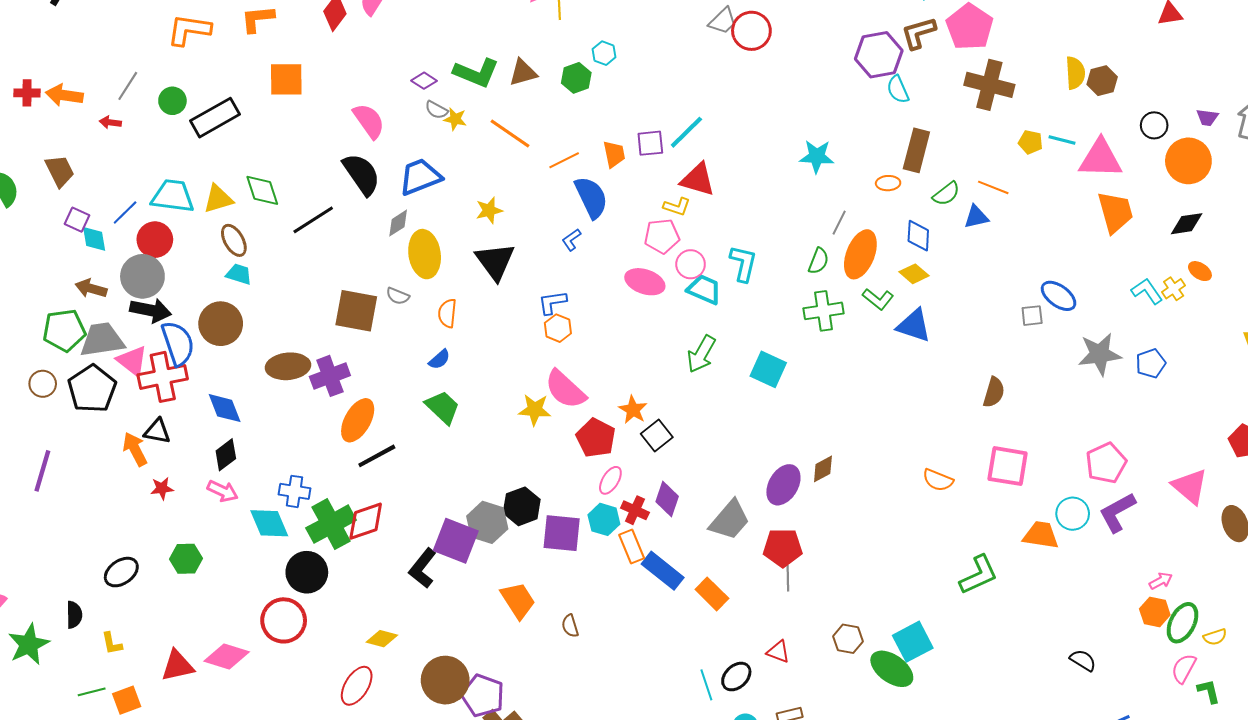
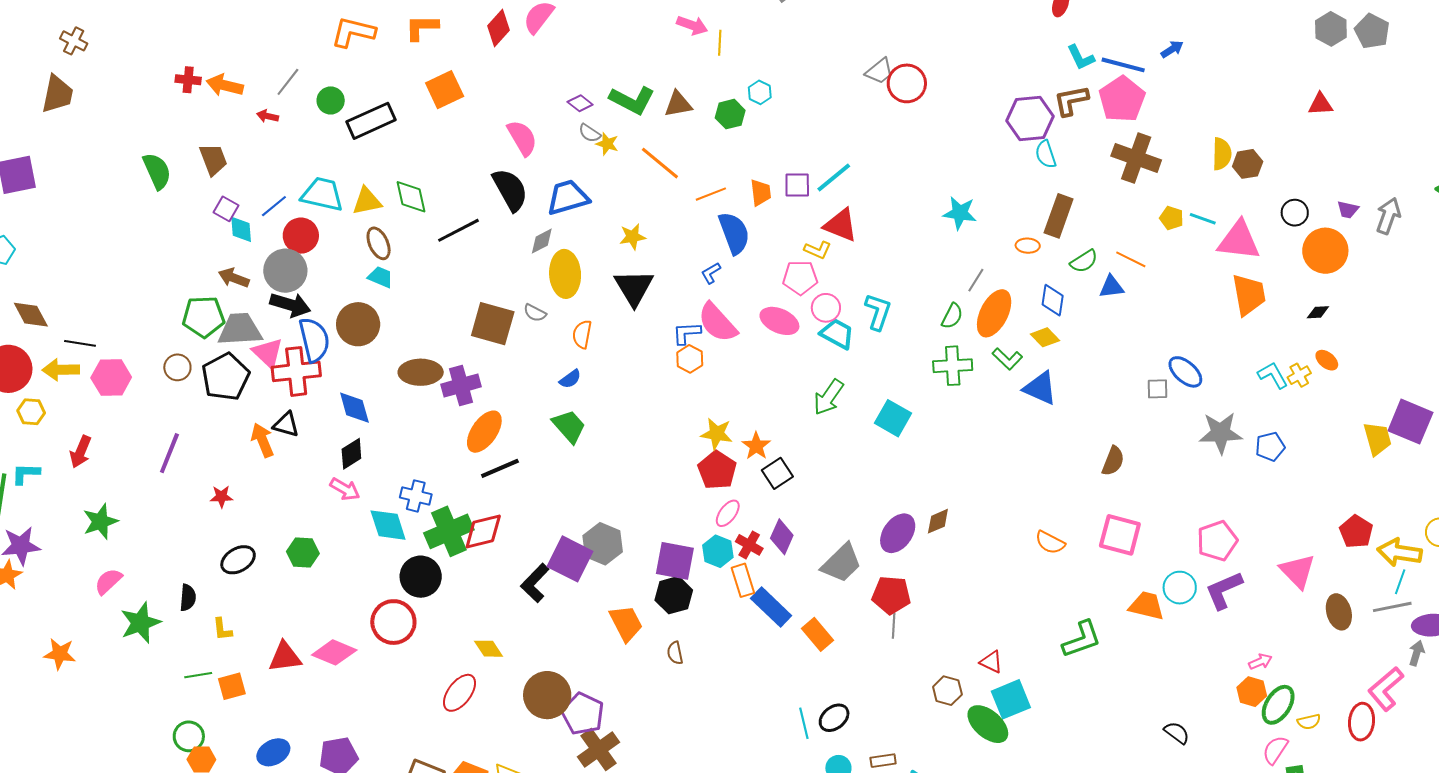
orange square: (286, 79) -> (445, 90), turned -30
black diamond: (1187, 224) -> (1318, 312), size x0.7
pink semicircle: (565, 389) -> (717, 323), moved
yellow star: (535, 410) -> (717, 434), moved
red star: (162, 488) -> (221, 497), moved
black hexagon: (522, 506) -> (674, 595), moved
yellow diamond: (382, 639) -> (489, 649), turned 36
red triangle: (778, 652) -> (991, 662), moved

